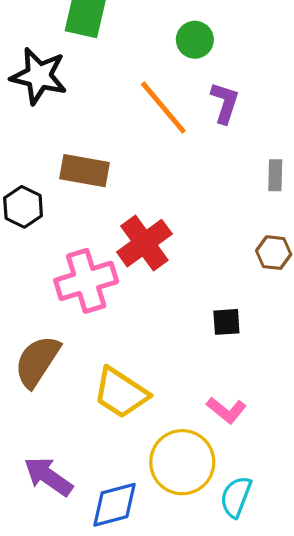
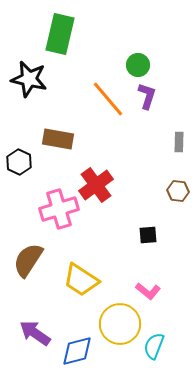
green circle: (195, 40) -> (138, 65), moved

